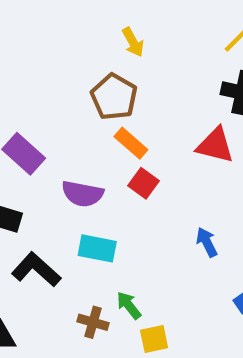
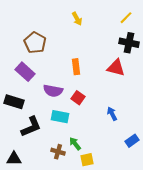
brown pentagon: (114, 97) -> (35, 43), moved
orange rectangle: (131, 143) -> (76, 67), turned 42
red square: (144, 183) -> (78, 98), moved
black L-shape: (36, 270) -> (31, 127), turned 115

